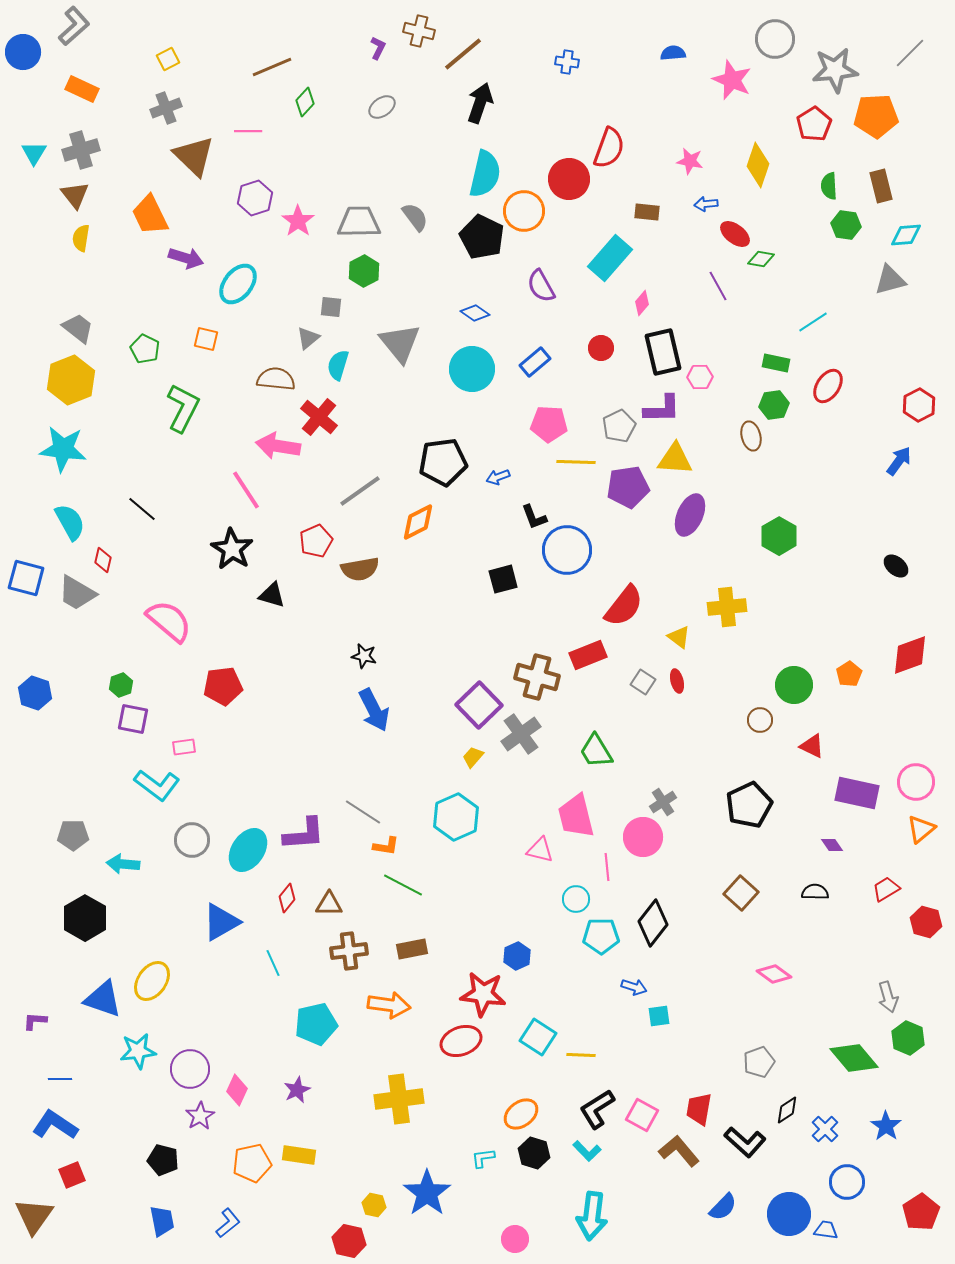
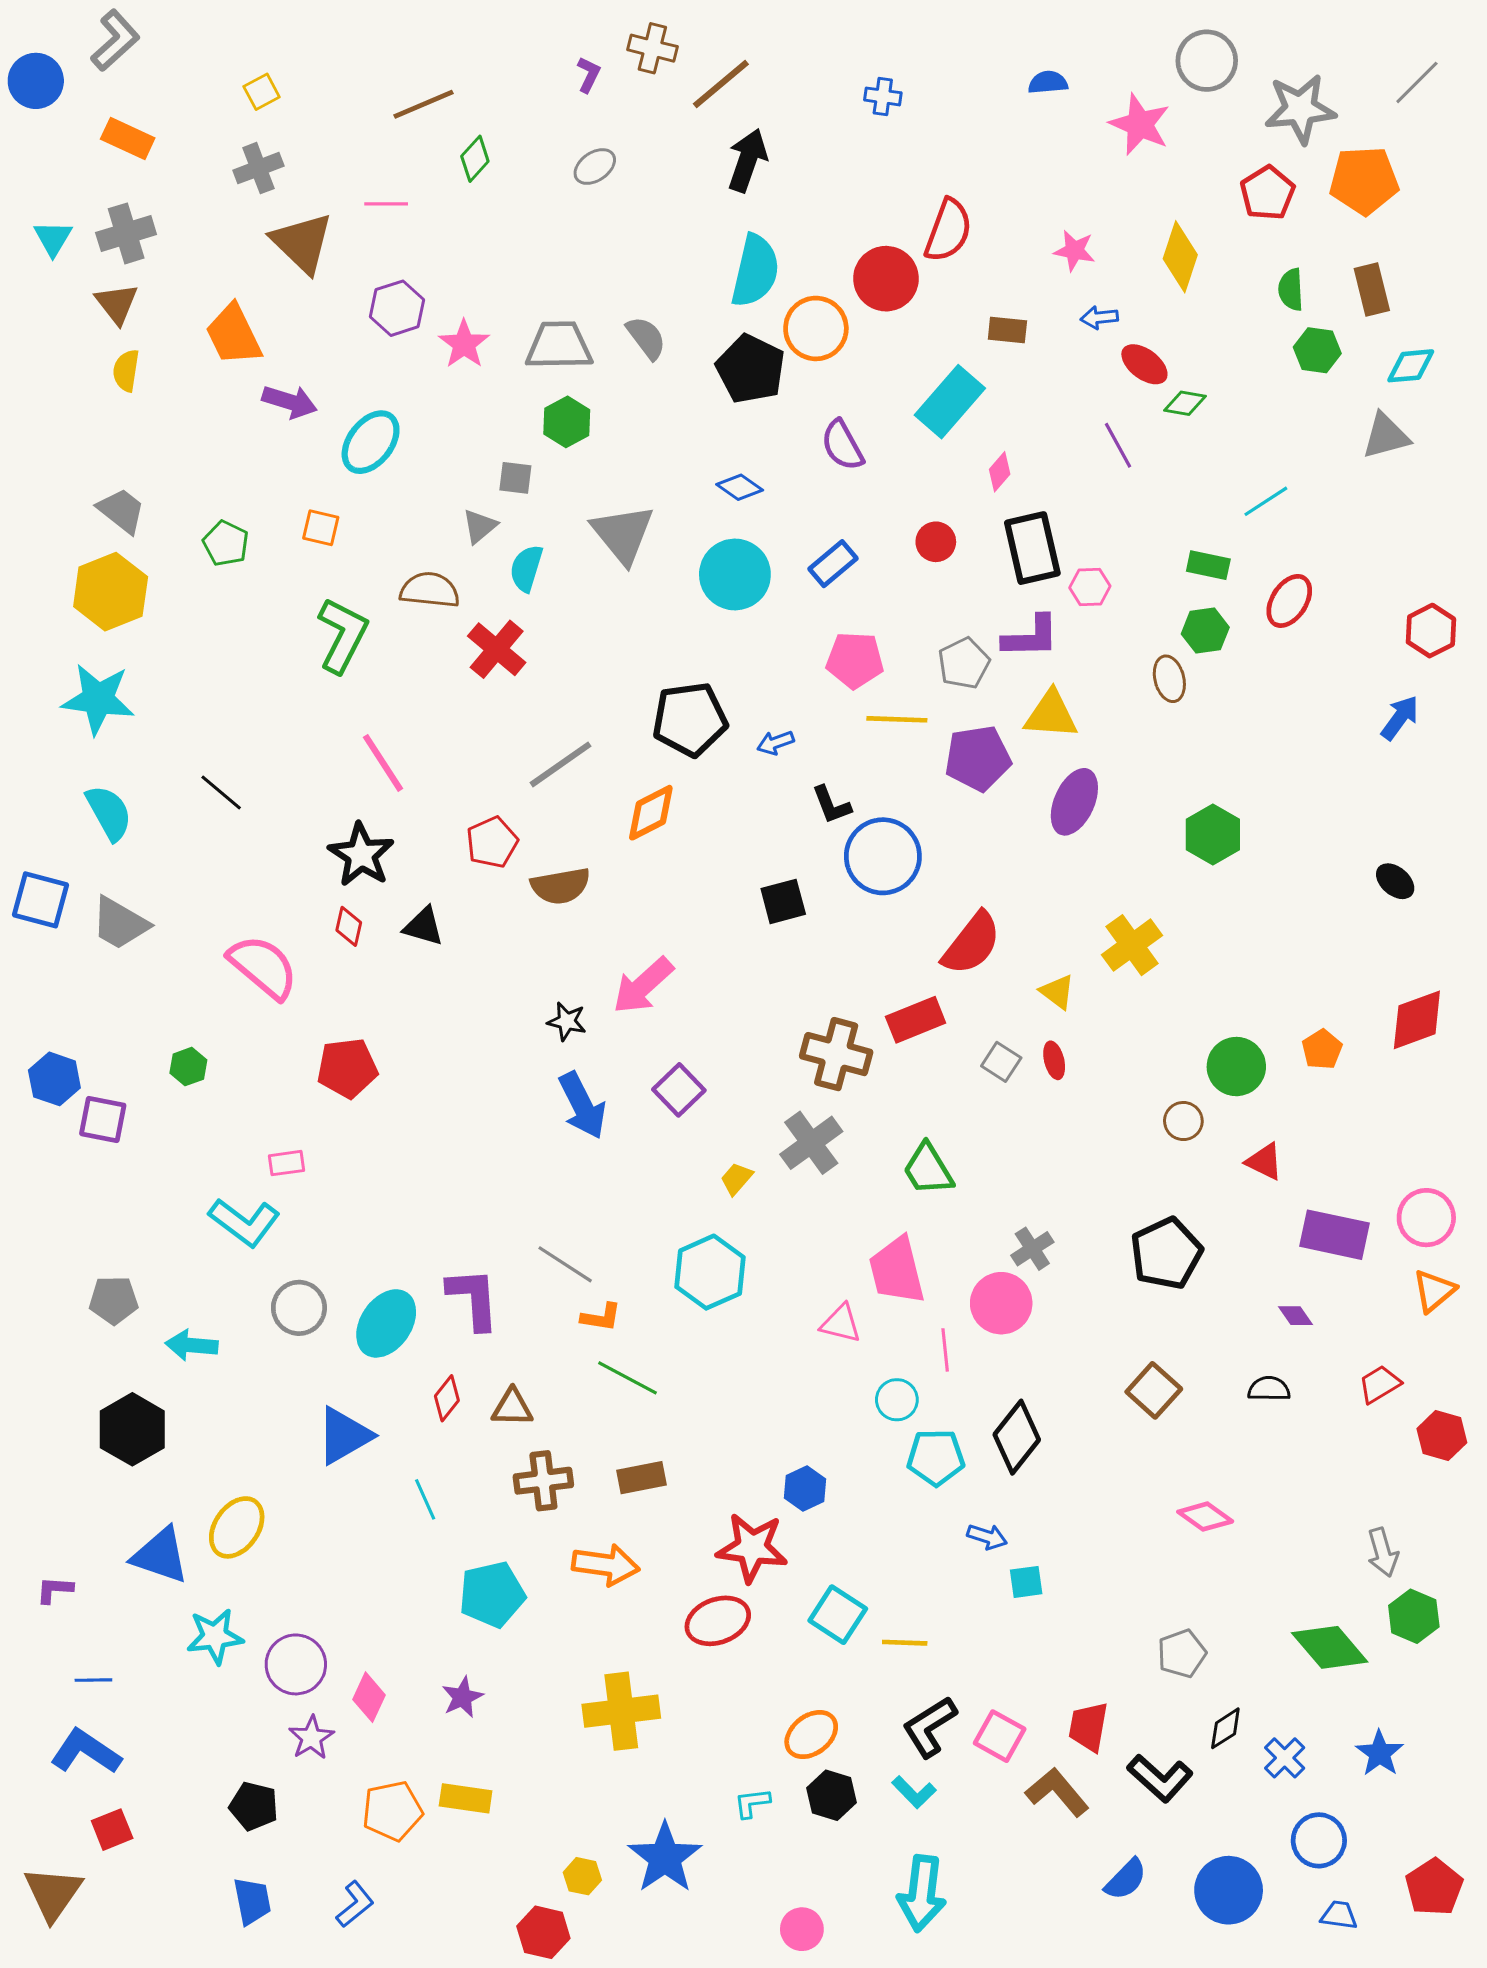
green L-shape: (183, 408) -> (343, 635), moved
pink arrow: (278, 446) -> (643, 986), moved, turned -51
red diamond: (103, 560) -> (349, 926), moved
yellow cross: (727, 607) -> (1132, 945), turned -30
purple square: (479, 705) -> (679, 1090), moved, size x0.7
purple square: (133, 719) -> (103, 1119), moved
purple L-shape: (304, 834) -> (473, 1299), turned -90
blue trapezoid: (826, 1230) -> (1339, 1915), moved

